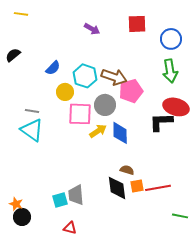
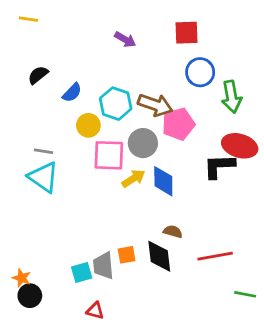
blue circle: (171, 39) -> (200, 72), moved
black semicircle: (13, 55) -> (38, 75), moved
orange square: (137, 186) -> (127, 255), moved

